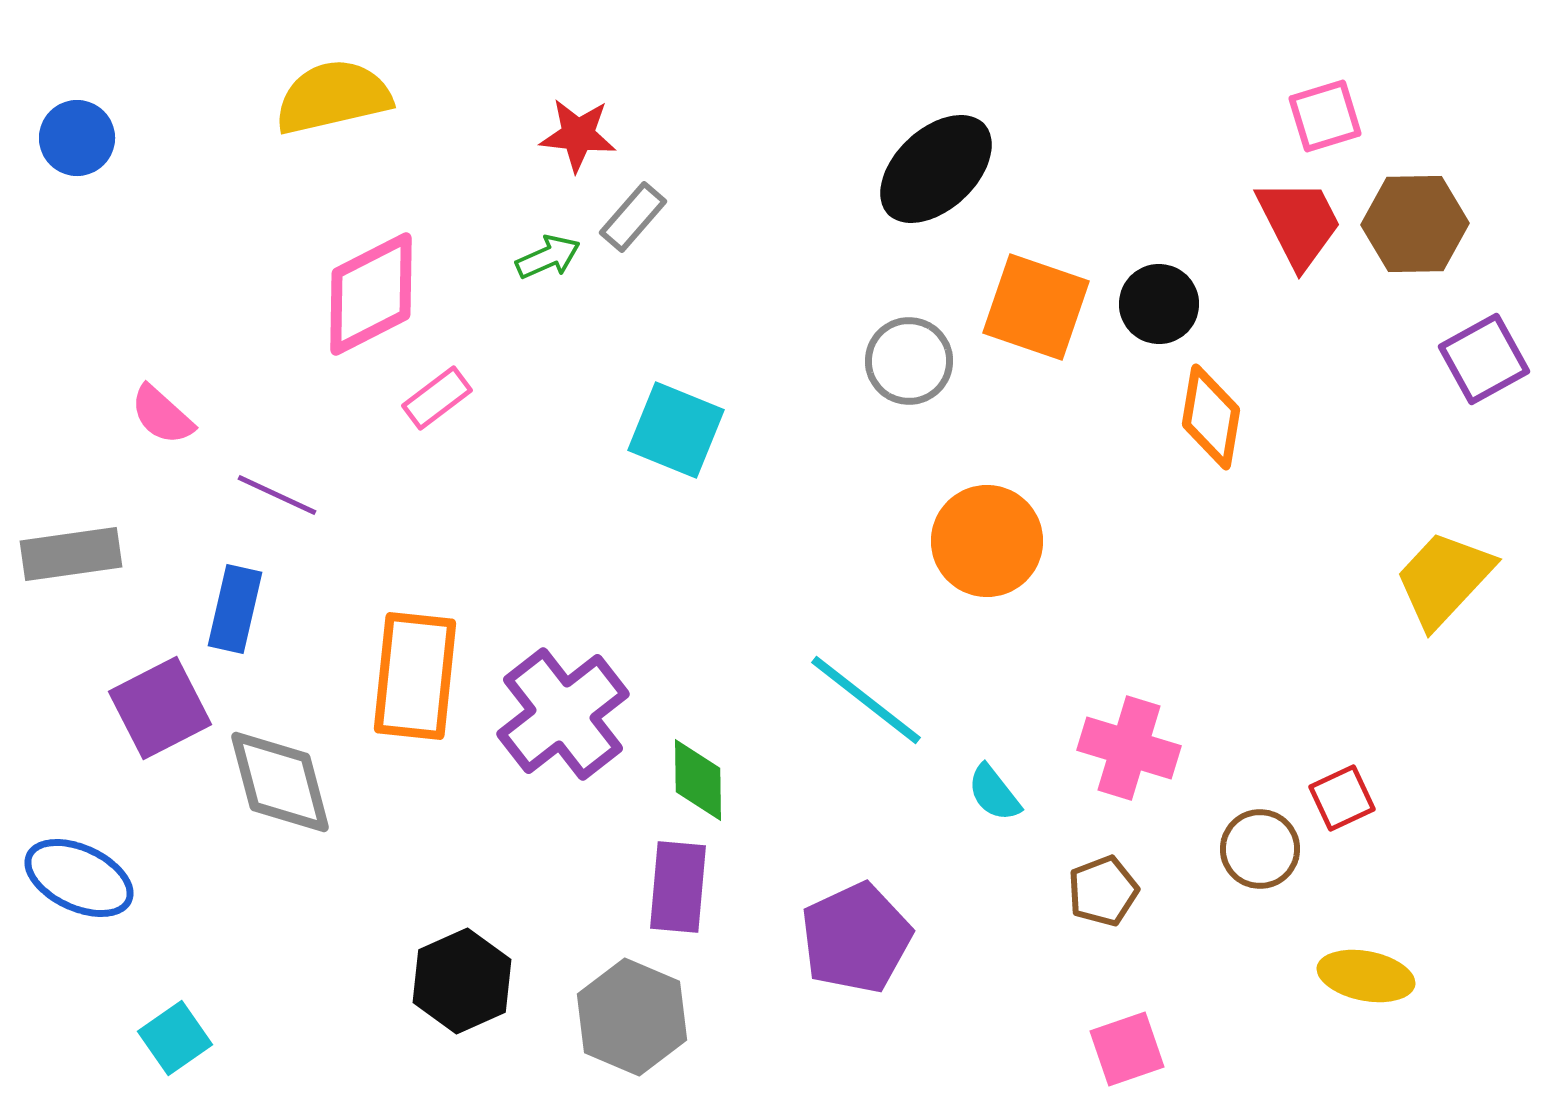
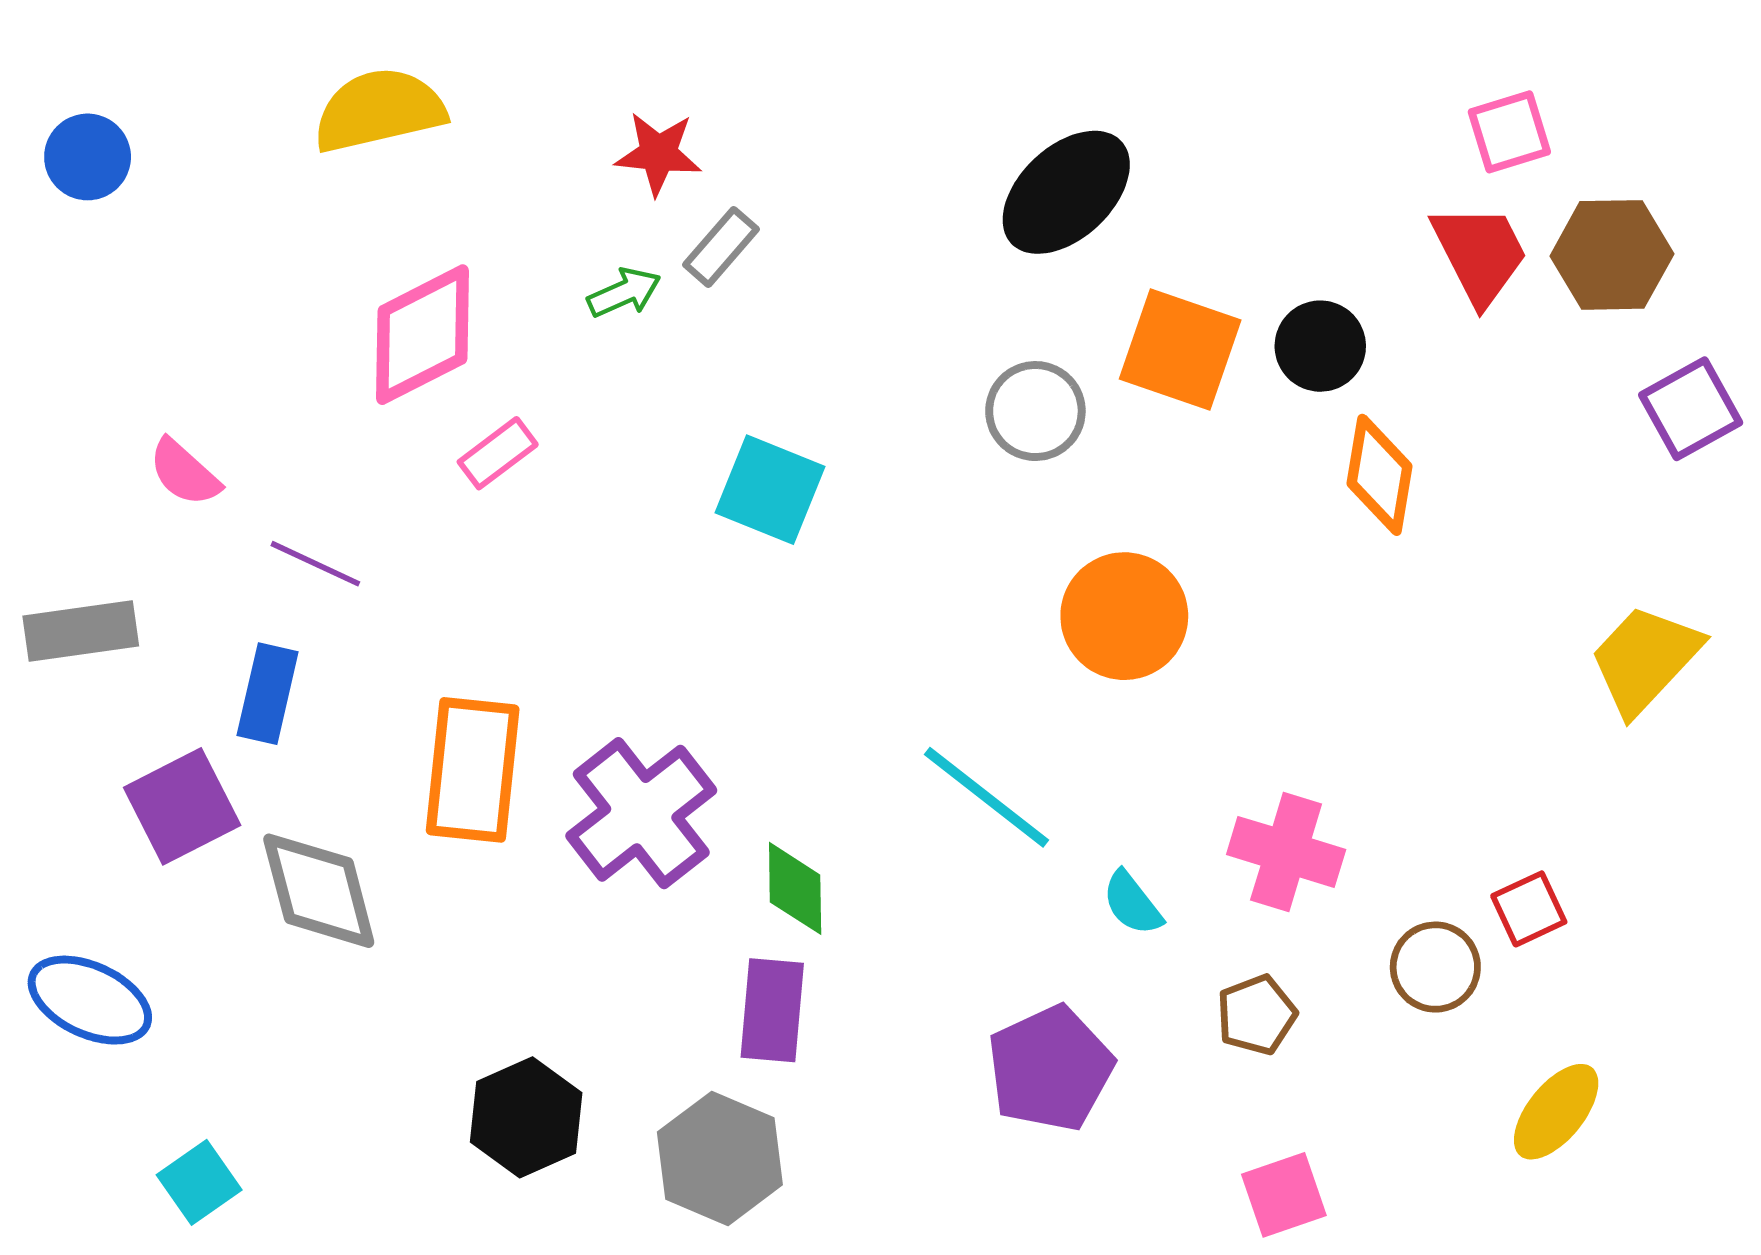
purple pentagon: (856, 938) -> (1050, 1068), moved
yellow ellipse: (1366, 976) -> (1556, 1112), turned -62

